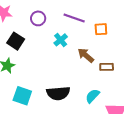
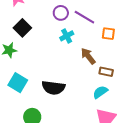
purple circle: (38, 18) -> (61, 13), moved
cyan semicircle: (92, 96) -> (100, 92), moved

